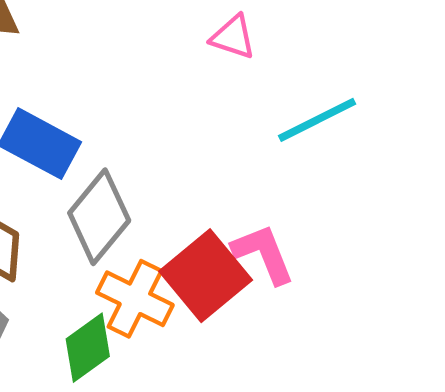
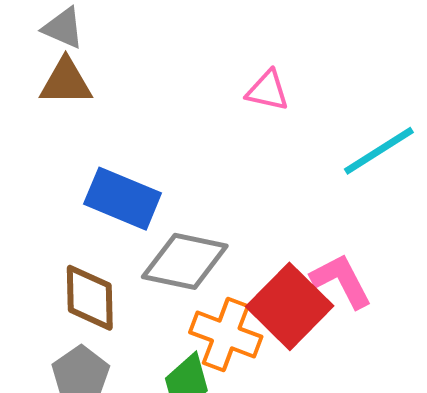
pink triangle: (233, 37) -> (268, 91), moved
gray diamond: (99, 217) -> (185, 261), turned 68

